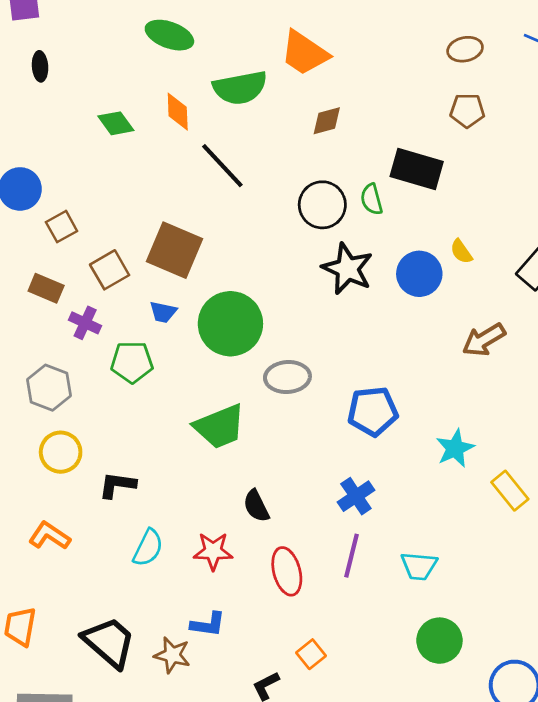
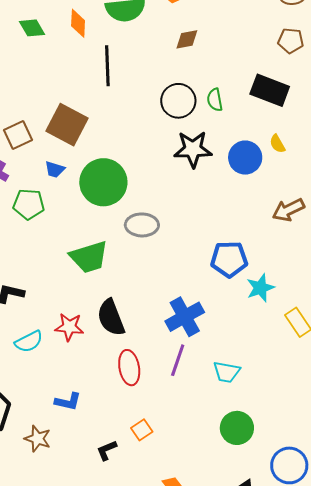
black line: (222, 166) -> (107, 66), turned 36
black rectangle: (417, 169) -> (270, 90), moved
black star: (348, 269) -> (193, 149), turned -30
blue pentagon: (373, 411) -> (229, 259), moved
blue cross: (356, 496) -> (185, 317), size x1.4
black semicircle: (256, 506) -> (111, 318), size x1.5
cyan semicircle: (148, 548) -> (29, 342), turned 32
red star: (213, 551) -> (69, 327), moved
brown star: (172, 655) -> (38, 439), moved

